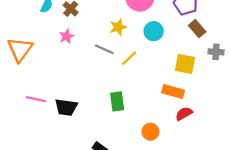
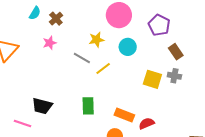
brown rectangle: (197, 29) -> (176, 52), moved
gray cross: (216, 52) -> (174, 76), moved
orange rectangle: (173, 91) -> (124, 115), moved
pink line: (36, 99) -> (23, 123), moved

